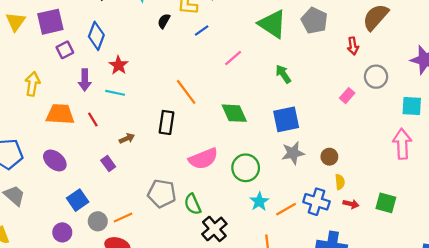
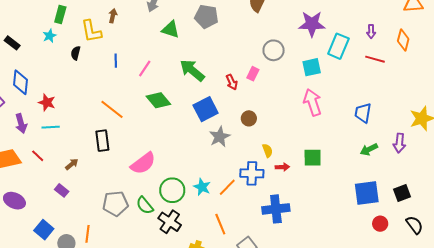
green triangle: (272, 24) -> (171, 29), size x0.7
blue line: (202, 30) -> (116, 61), moved, turned -40
red arrow: (353, 46) -> (232, 82), moved
green arrow: (283, 74) -> (192, 70), size x1.5
green diamond: (234, 113) -> (158, 100), moved
brown circle: (329, 157) -> (249, 118), moved
green circle: (246, 168) -> (172, 190), moved
orange line: (123, 218) -> (88, 234), turned -42

